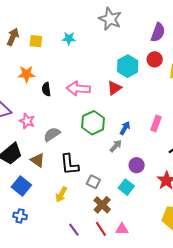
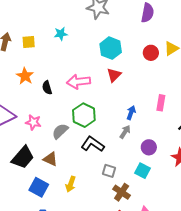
red circle: (155, 59) -> (151, 53), moved
cyan hexagon: (128, 66) -> (111, 48), moved
orange star: (26, 74) -> (25, 76), turned -30
green hexagon: (93, 123) -> (84, 115), moved
black L-shape: (70, 164) -> (93, 144), moved, turned 140
yellow arrow: (61, 194) -> (71, 184), moved

